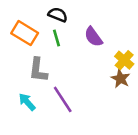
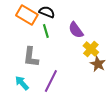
orange rectangle: (25, 33) -> (27, 15), moved
yellow cross: (124, 60) -> (91, 49), moved
purple line: (63, 99) -> (51, 81), turned 60

